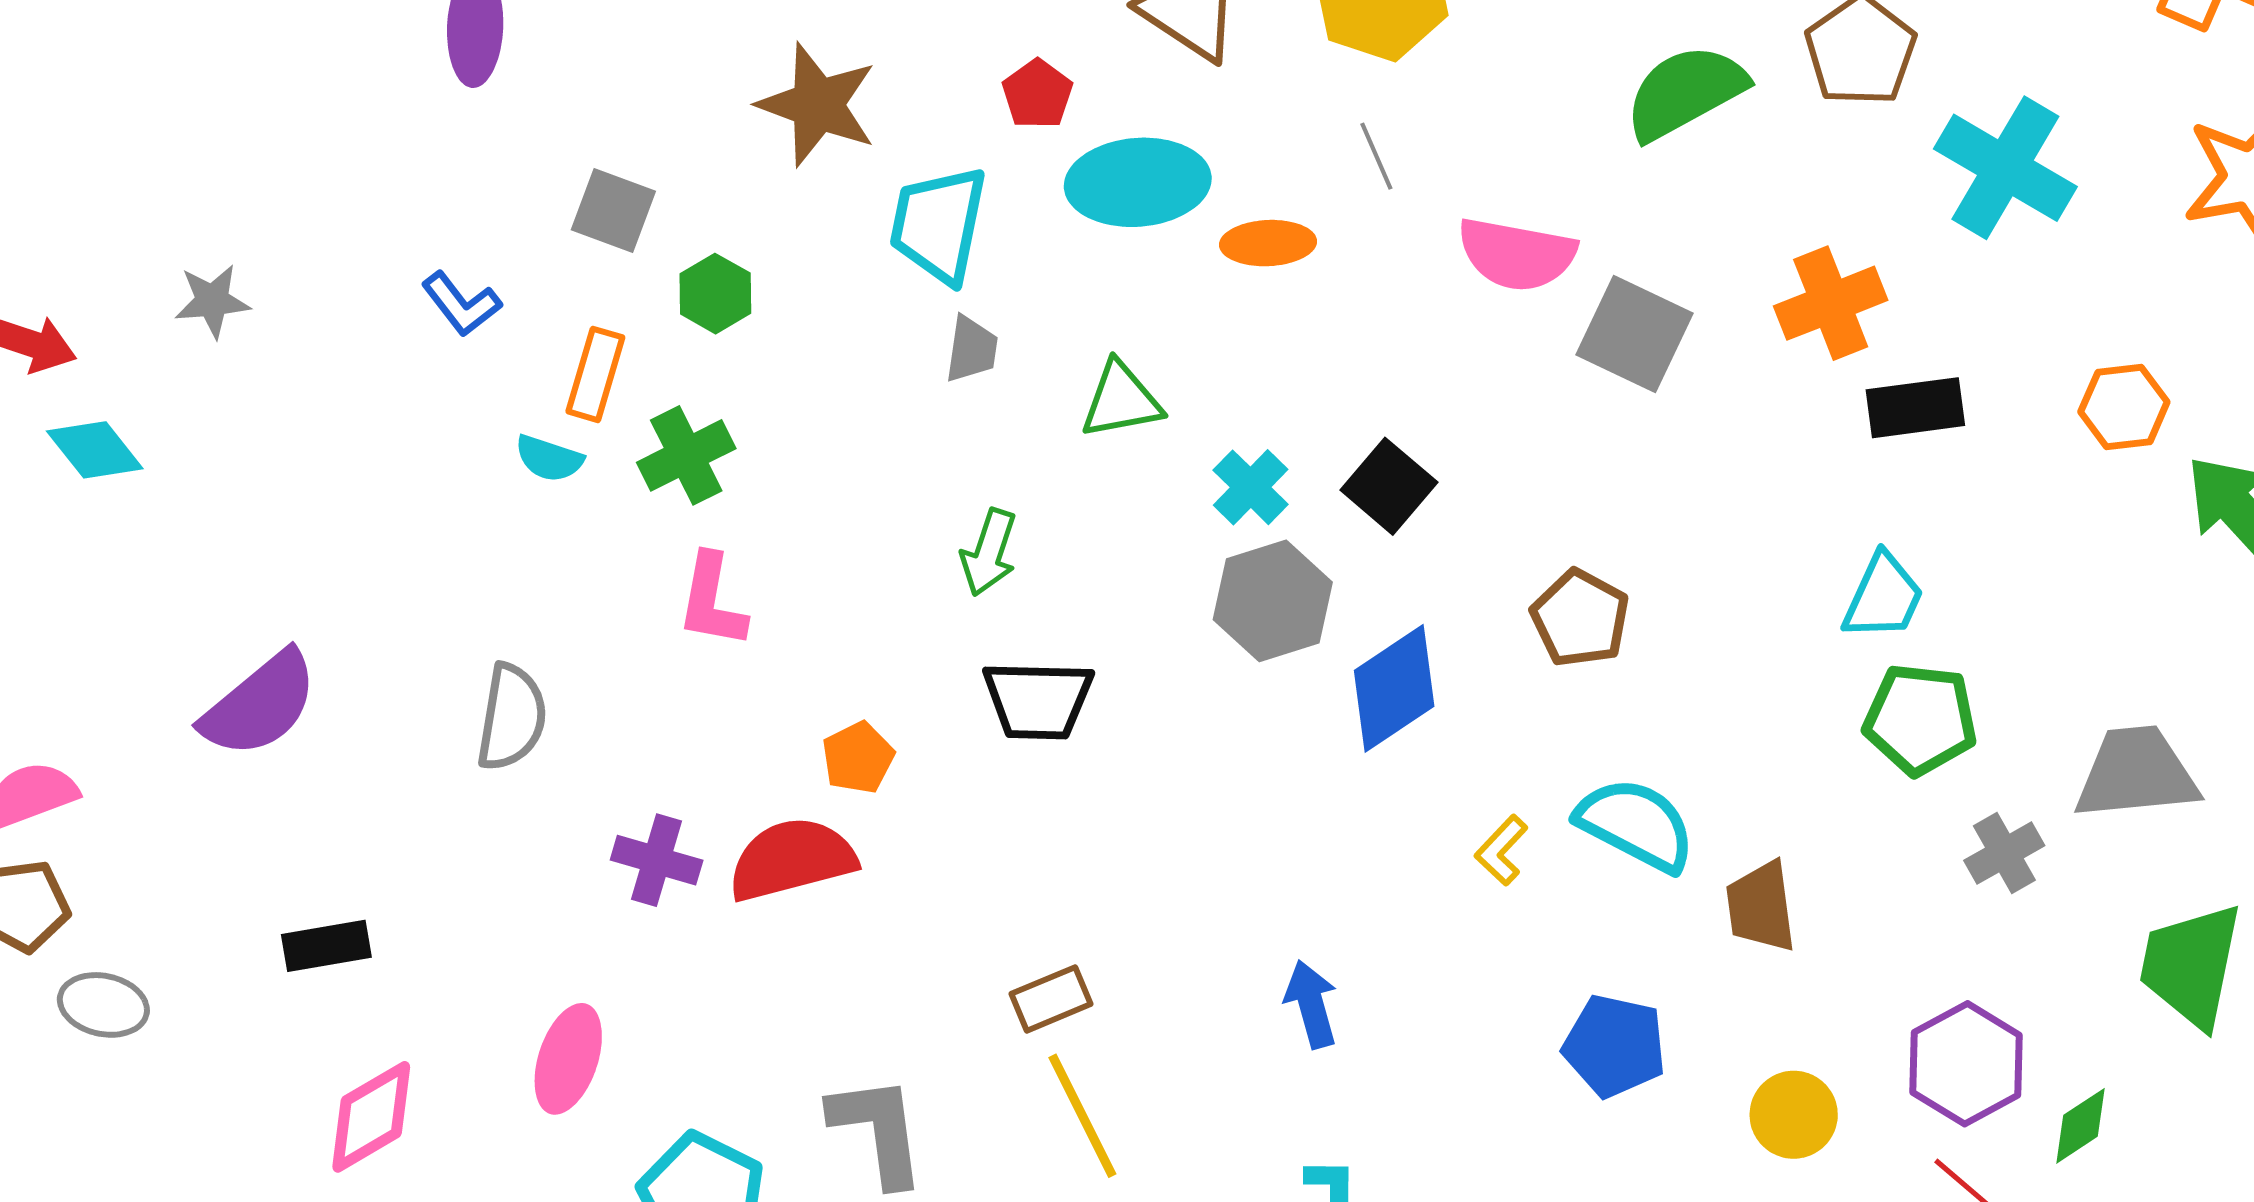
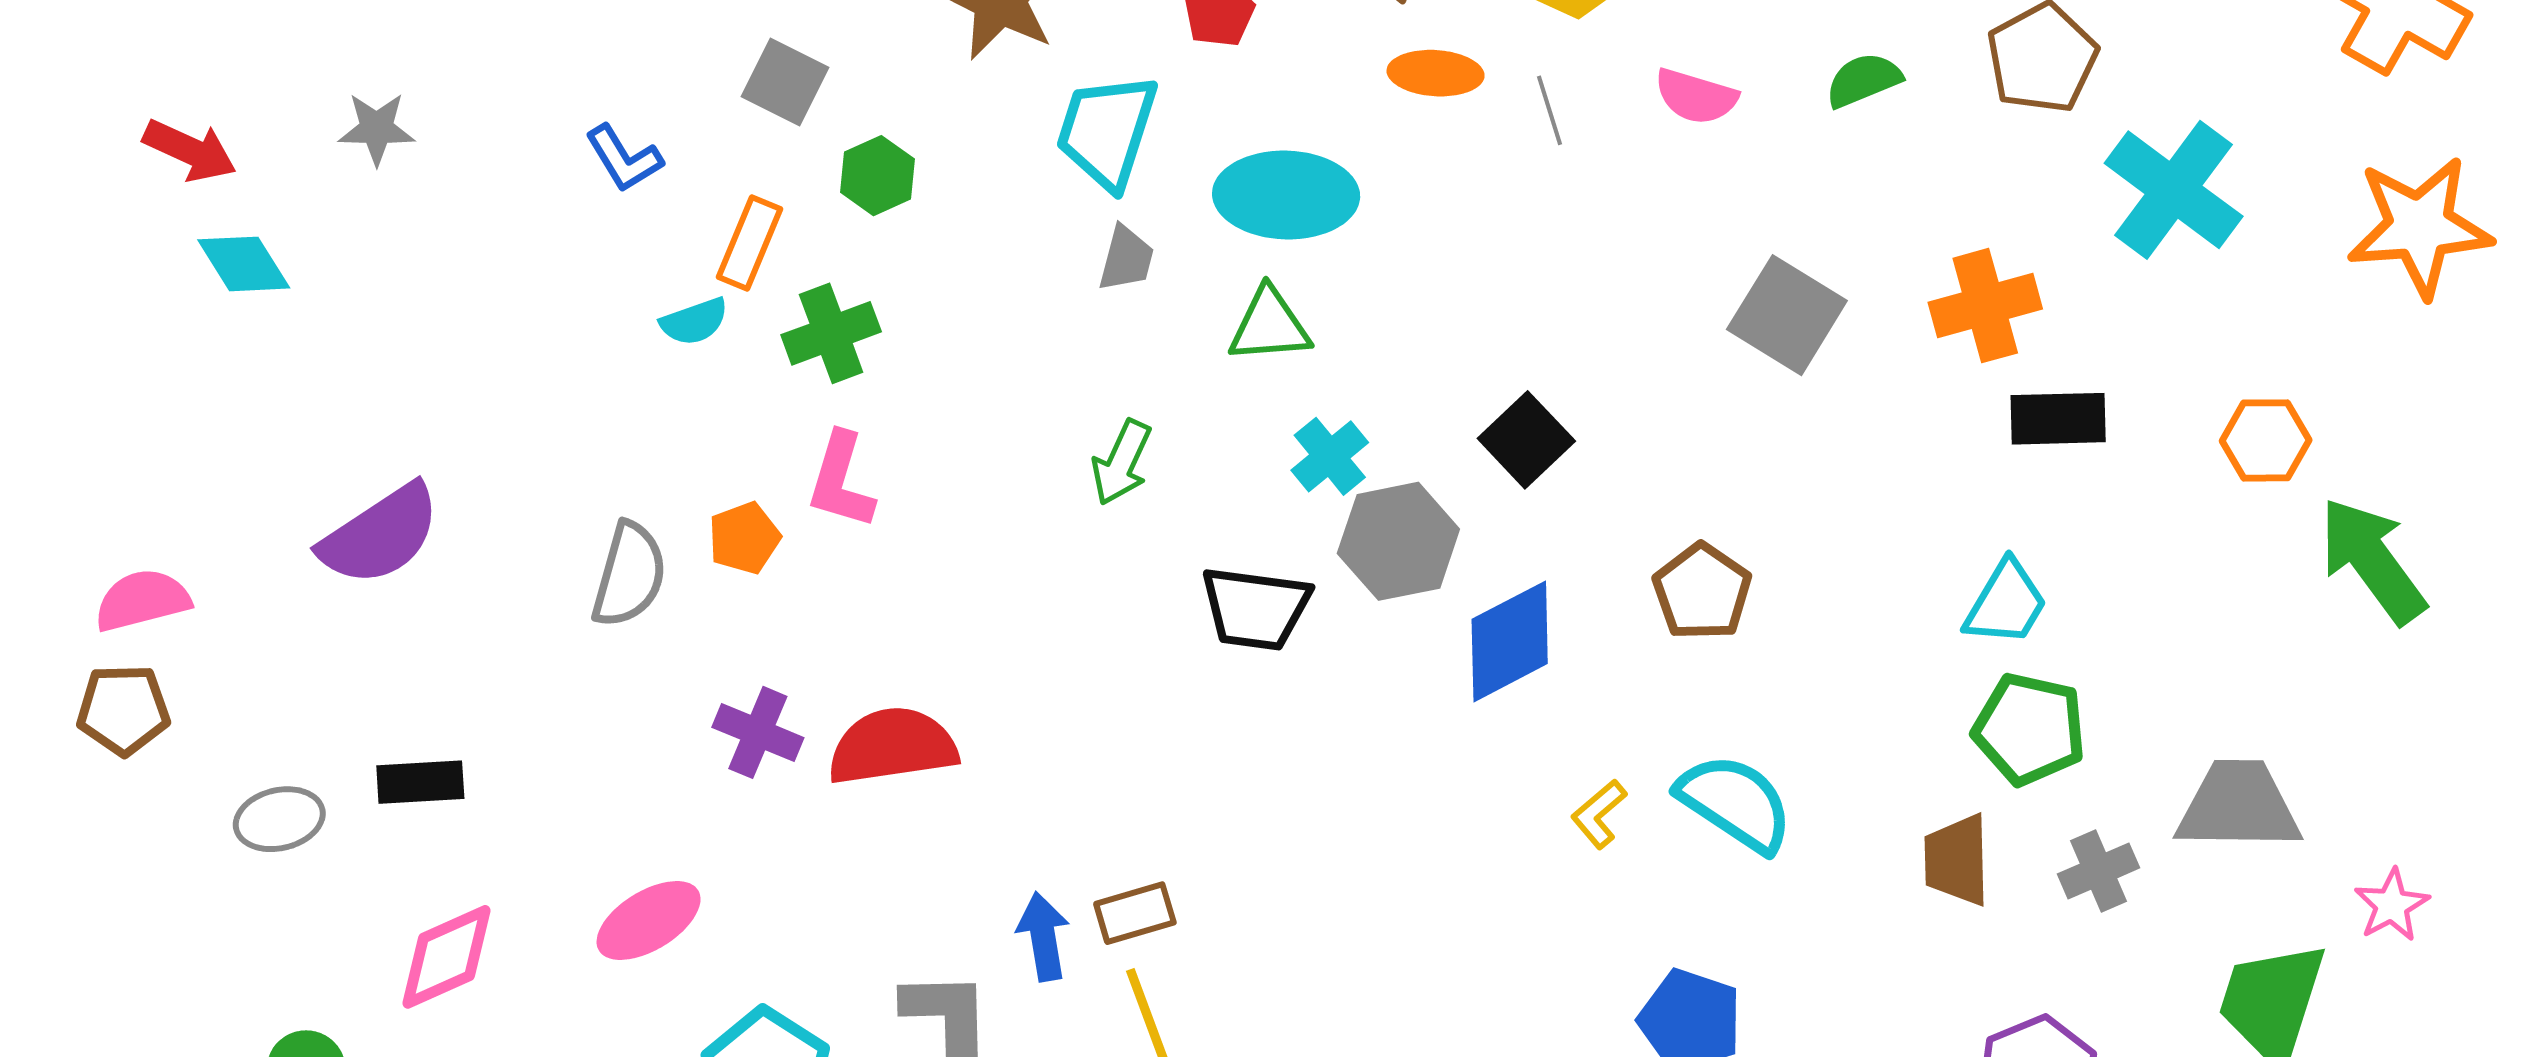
green semicircle: (1685, 92) -> (1863, 80), size x0.6
cyan ellipse: (1138, 182) -> (1286, 195), moved
orange ellipse: (1268, 243) -> (1436, 73), moved
pink semicircle: (1517, 254) -> (1696, 96), moved, size x0.7
cyan semicircle: (549, 458) -> (694, 322), turned -44
cyan cross: (1251, 487) -> (1330, 456), moved
black trapezoid: (1038, 700) -> (1256, 608), moved
orange pentagon: (858, 758) -> (744, 538), moved
brown trapezoid: (1761, 907) -> (1957, 860), moved
blue arrow: (1311, 1004) -> (1043, 937), moved
gray ellipse: (103, 1005) -> (279, 819), moved, turned -32
pink ellipse: (568, 1059) -> (649, 920), turned 34

